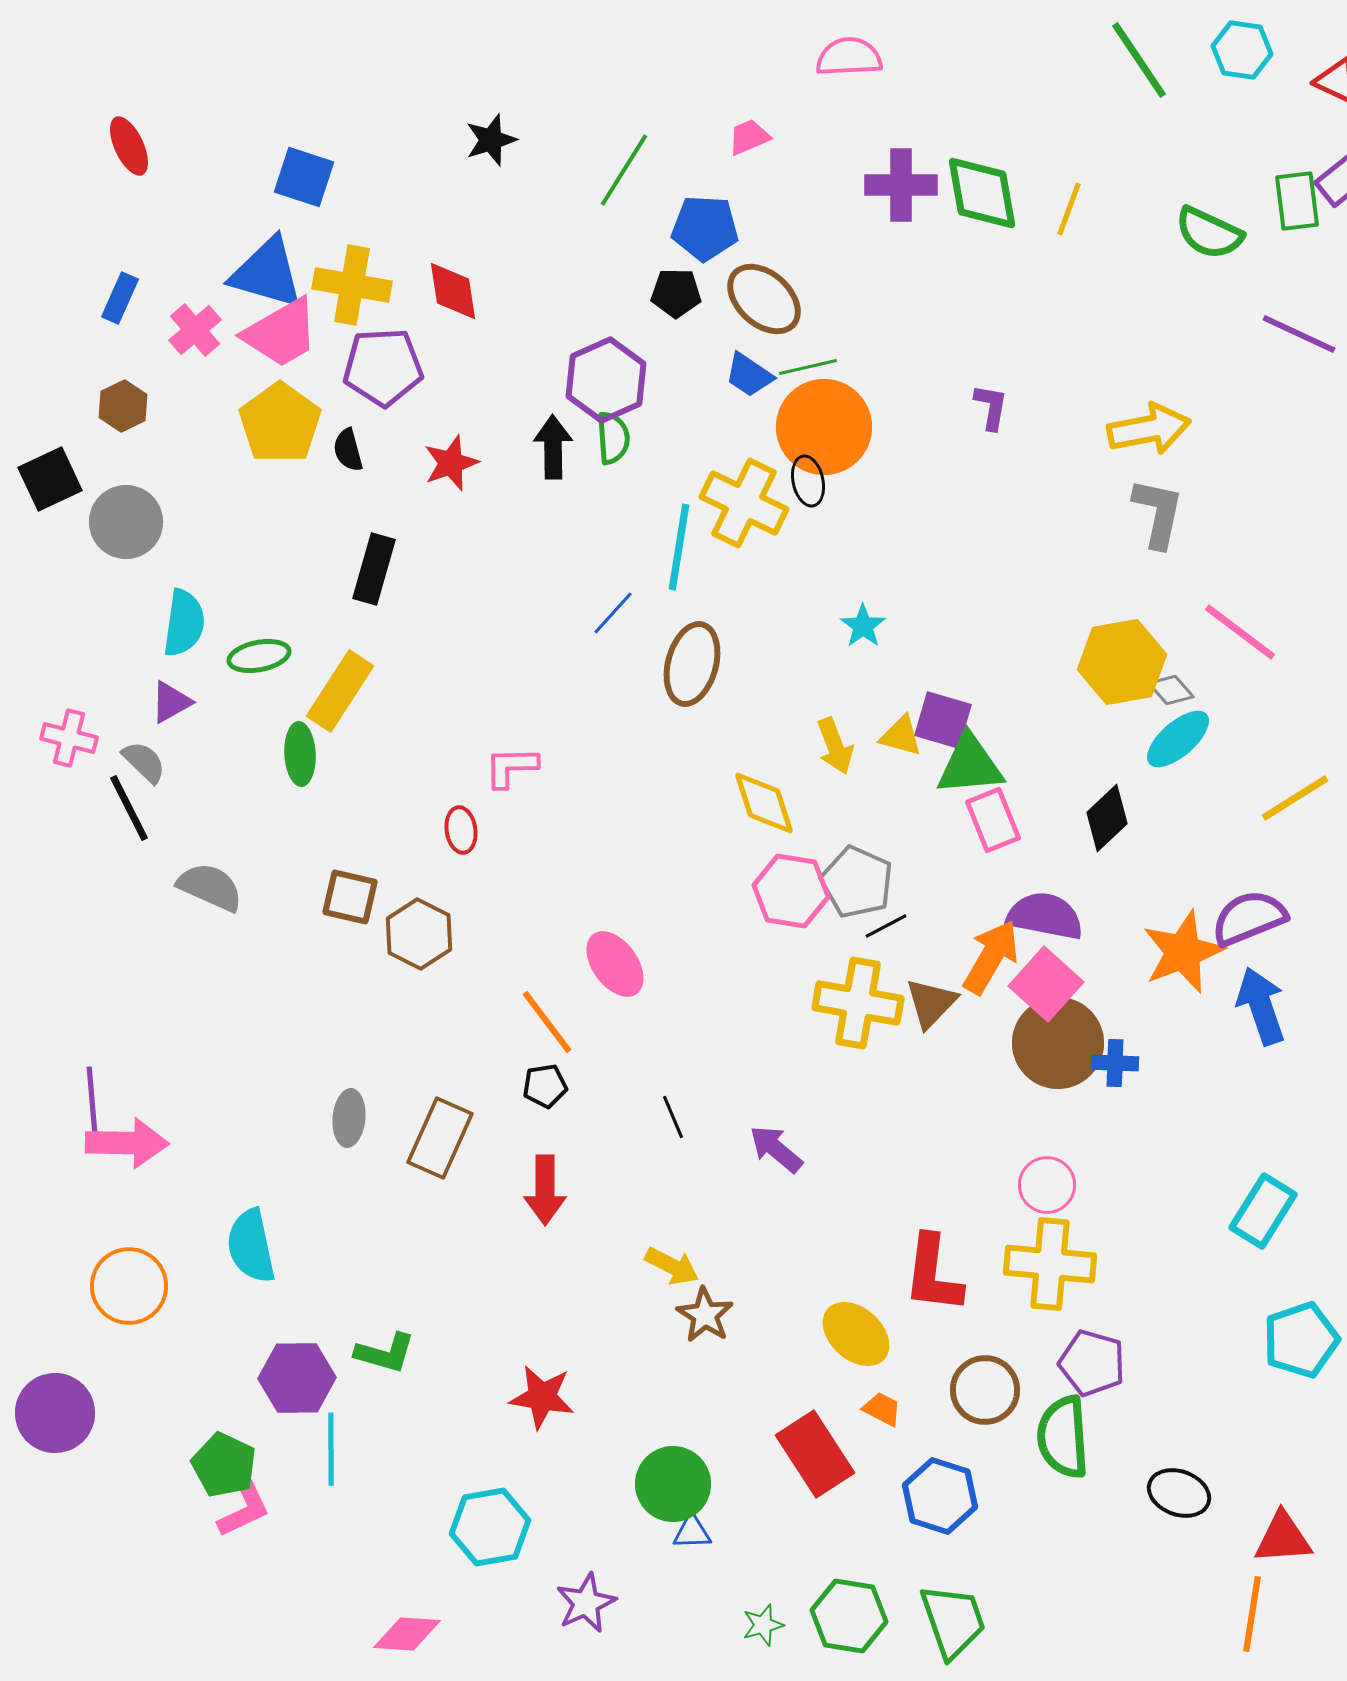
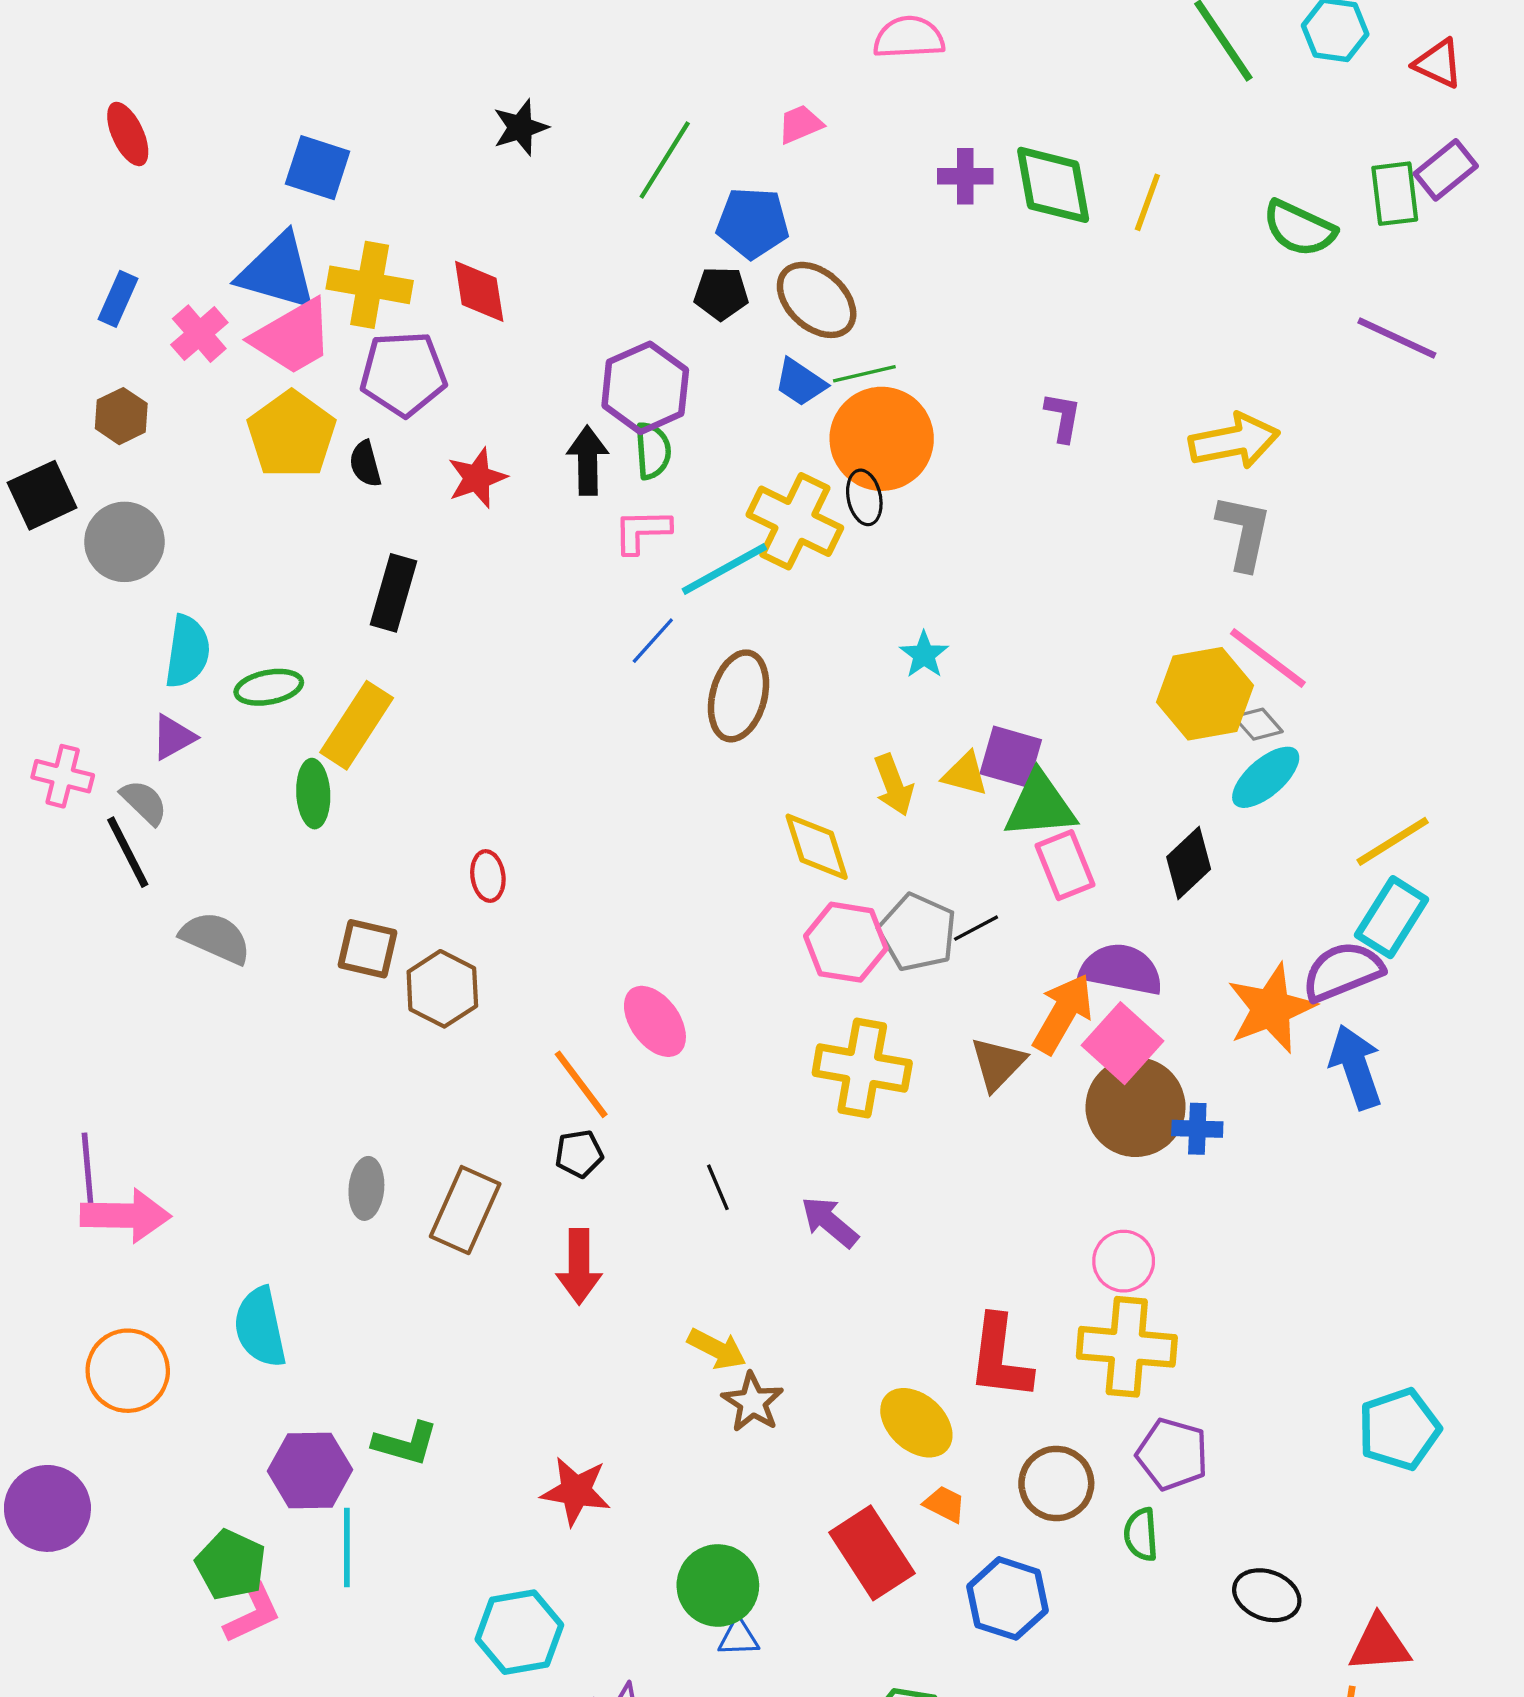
purple cross: (901, 185) -> (965, 176), size x0.7
cyan line: (679, 547) -> (724, 569), turned 52
pink line: (1240, 632) -> (1268, 658), moved
pink L-shape: (511, 767) -> (642, 531), moved
black line: (886, 926) -> (976, 928), moved
yellow cross: (858, 1003) -> (862, 1068), moved
cyan rectangle: (1263, 1211) -> (1392, 917), moved
green semicircle: (1063, 1437) -> (1141, 1534), size x0.6

